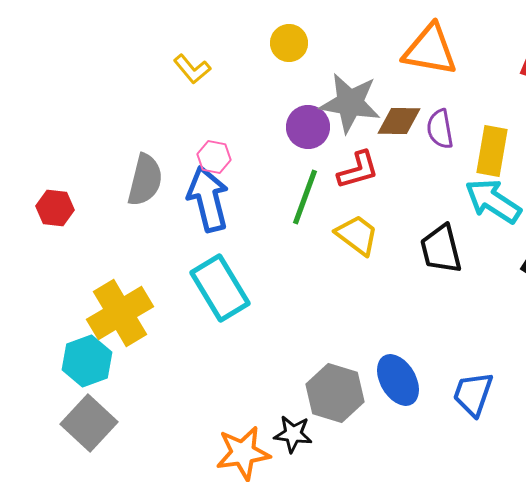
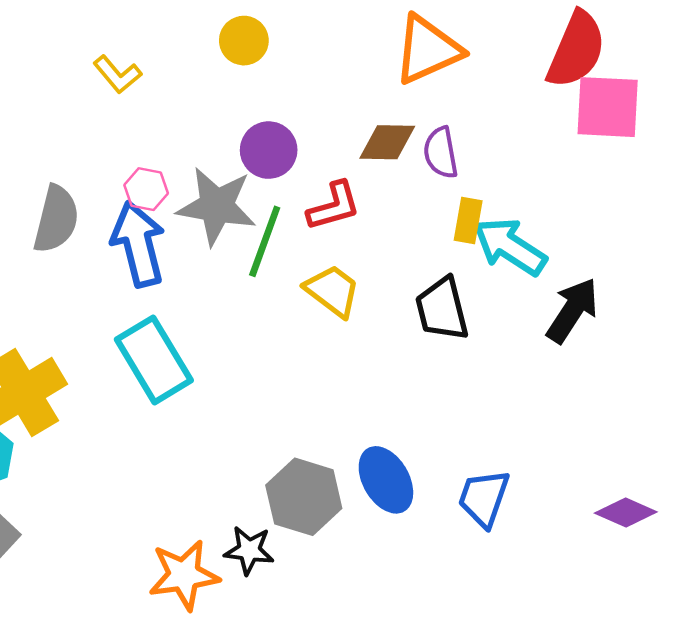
orange triangle: (430, 50) -> (428, 50), turned -34
gray star: (350, 103) -> (216, 206), moved
yellow rectangle: (492, 151) -> (468, 220), moved, size x0.7

